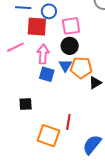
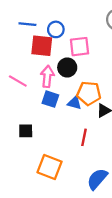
black circle: (70, 46) -> (67, 67), moved
pink line: (15, 47) -> (18, 81), moved, turned 54
blue triangle: (65, 66) -> (74, 103), moved, turned -48
red line: (68, 122) -> (84, 137), moved

